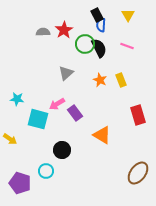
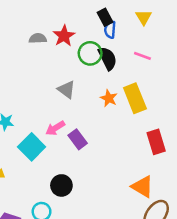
gray triangle: (66, 73) -> (66, 90), turned -42
yellow rectangle: (121, 80) -> (135, 98), size x1.6
cyan square: (38, 119) -> (32, 147), turned 30
orange triangle: (102, 135) -> (142, 187), moved

